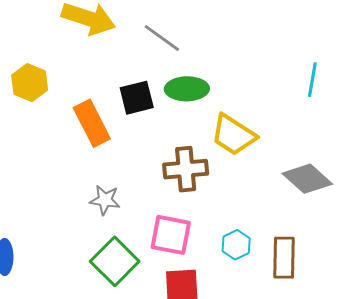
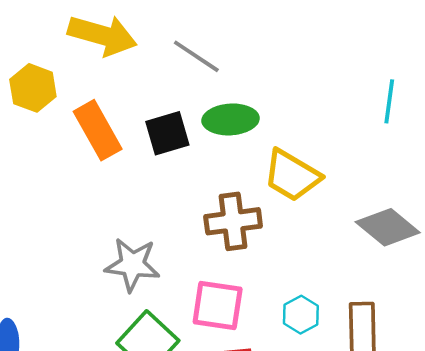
yellow hexagon: (30, 83) -> (33, 88), moved
orange rectangle: (92, 123) -> (98, 130), moved
gray star: (105, 200) -> (132, 265), size x1.4

